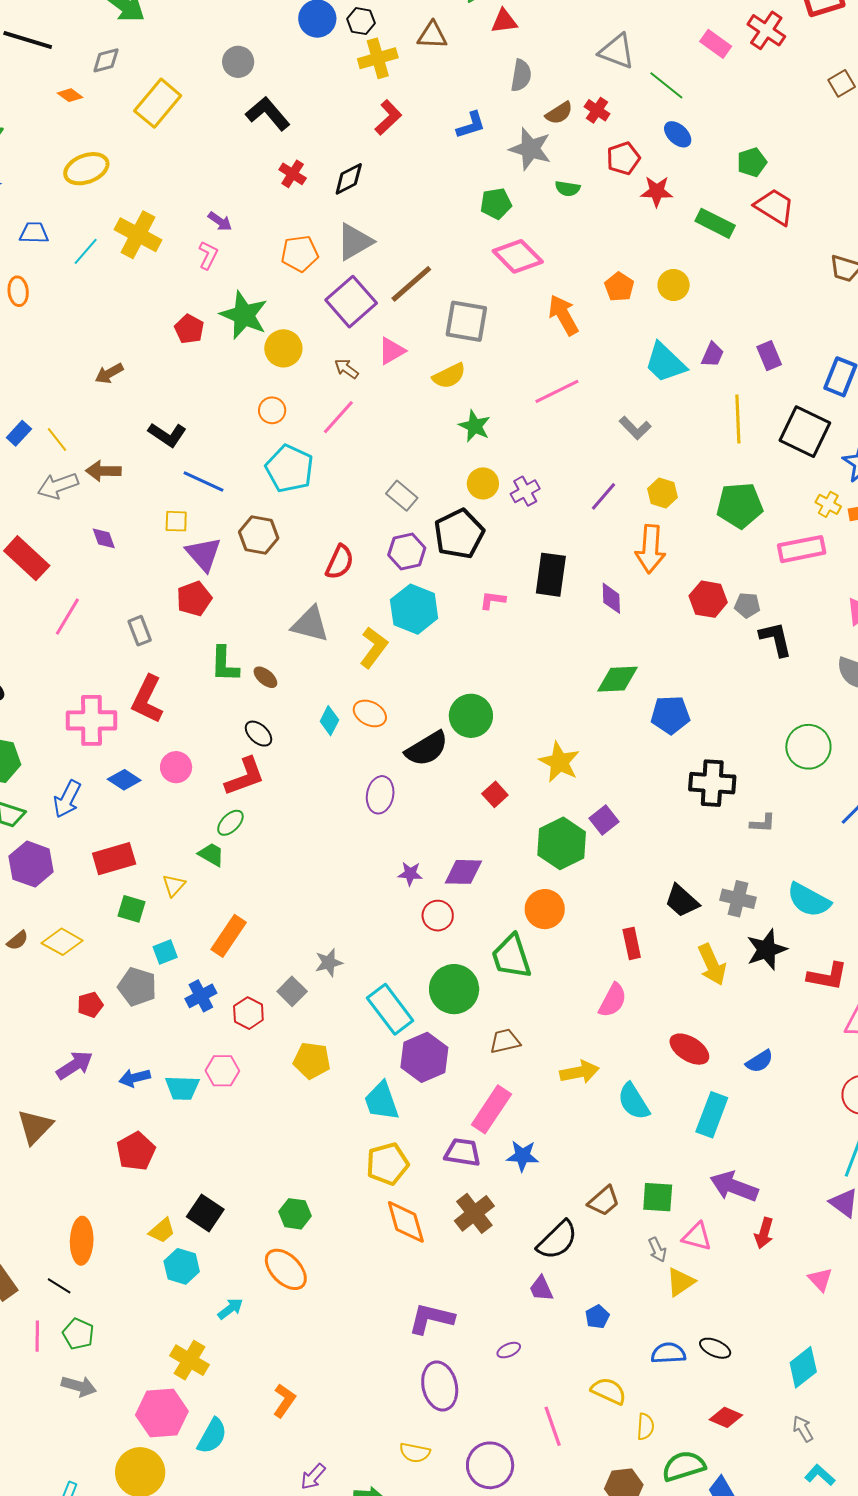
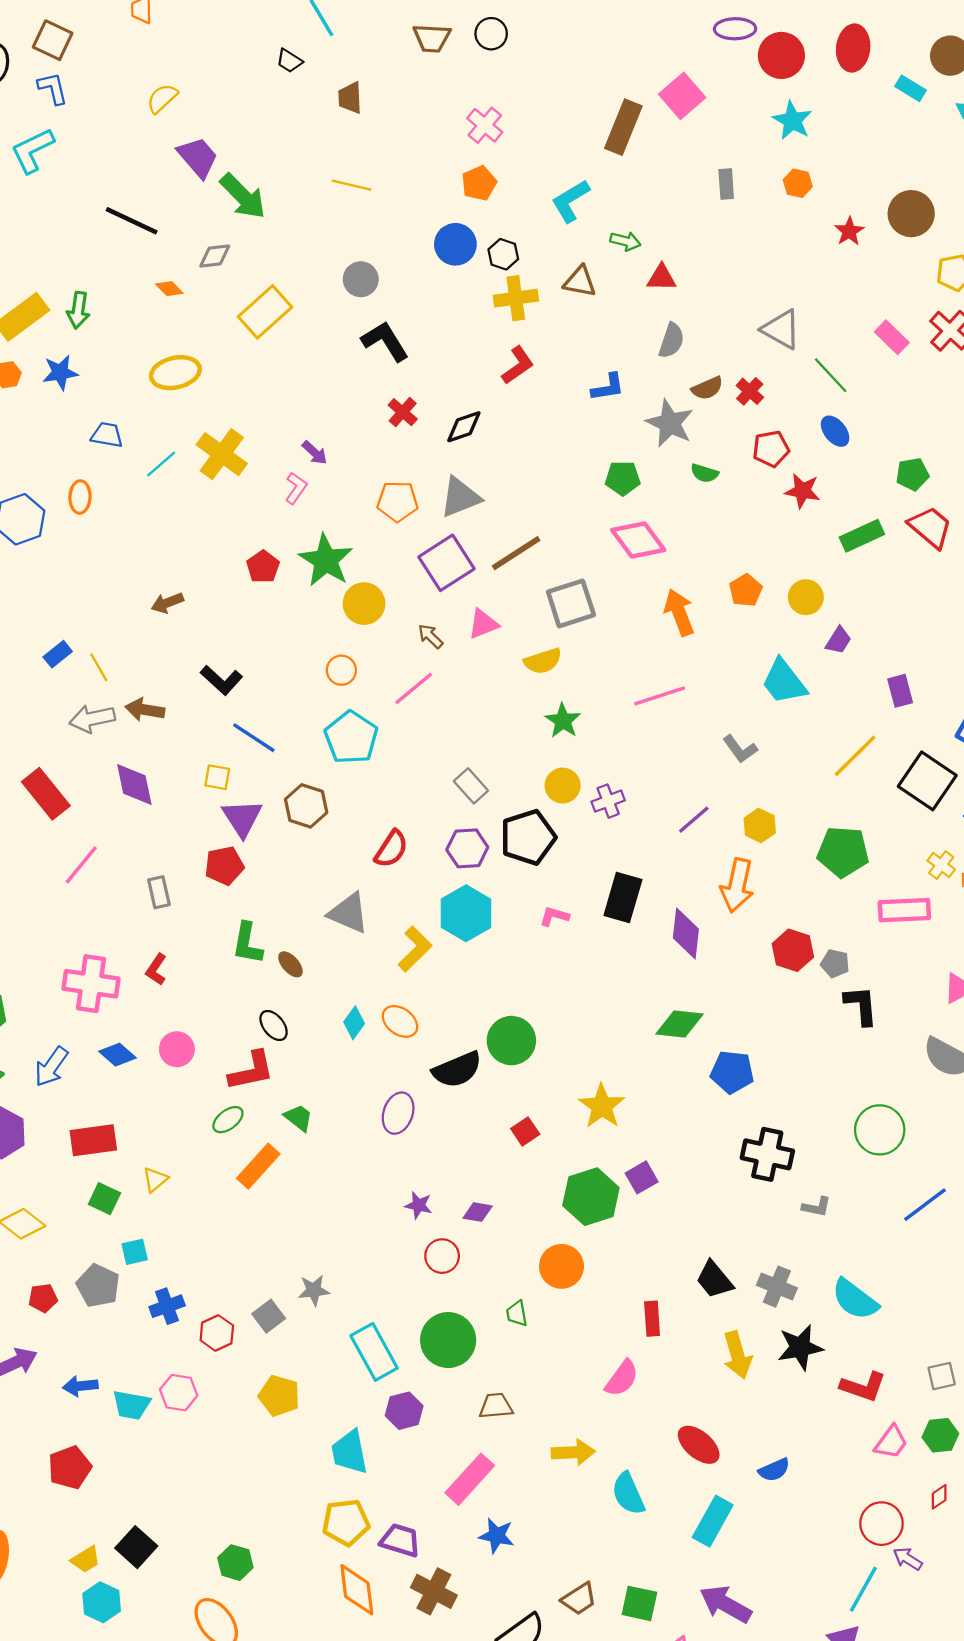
green rectangle: (715, 223) -> (862, 536), turned -60
gray square: (466, 321) -> (571, 603), turned -36
purple trapezoid: (713, 355) -> (839, 640), moved
yellow line: (738, 419) -> (855, 756), turned 39
purple diamond: (104, 538) -> (134, 784), size x1.6
purple diamond: (611, 598) -> (686, 933), size x1.4
red L-shape: (147, 699) -> (156, 969), size x0.6
green trapezoid: (211, 854) -> (298, 1118), moved
purple diamond: (463, 872) -> (478, 1212), size x0.7
orange rectangle: (229, 936) -> (258, 1166), moved
green trapezoid: (511, 957) -> (517, 1314), size x0.5
purple hexagon: (424, 1057) -> (404, 1411), size x0.7
purple trapezoid: (463, 1152) -> (400, 1540), moved
brown cross: (474, 1213) -> (434, 1591), turned -33

